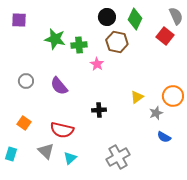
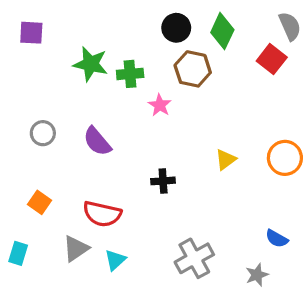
gray star: (156, 113) -> (257, 275), moved
blue semicircle: (164, 137) -> (277, 239), moved
gray triangle: (46, 151) -> (76, 248), turned 42

